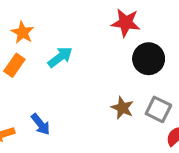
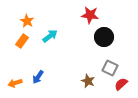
brown star: (122, 108) -> (88, 81), moved
blue arrow: (41, 124) -> (38, 77), turned 72

